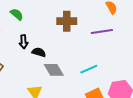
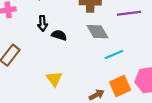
gray diamond: (54, 70) -> (97, 32), moved

